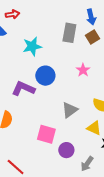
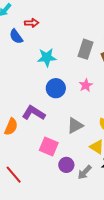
pink star: (83, 70) -> (86, 85), moved
purple L-shape: (23, 89) -> (34, 113), moved
gray arrow: (87, 164) -> (85, 172), moved

